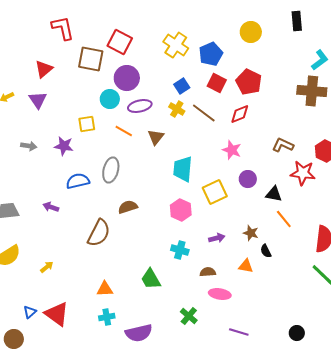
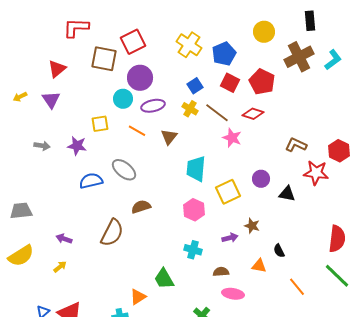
red L-shape: (63, 28) -> (76, 28), turned -76
red square: (120, 42) -> (133, 42), turned 35
brown cross: (312, 91) -> (299, 57), moved, turned -32
red diamond: (240, 114) -> (253, 114), turned 40
pink star: (232, 150) -> (232, 138), moved
gray ellipse: (111, 170) -> (124, 170), turned -65
purple arrow: (51, 207) -> (64, 239), moved
orange line: (284, 219) -> (297, 287), moved
brown star: (251, 233) -> (252, 226), moved
orange triangle: (105, 289) -> (138, 297), moved, turned -30

